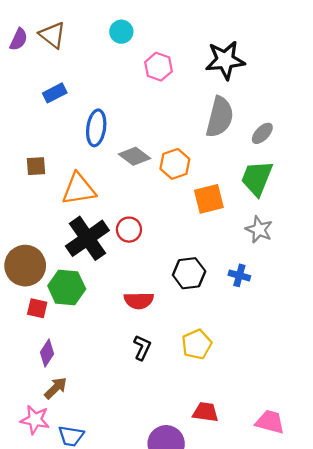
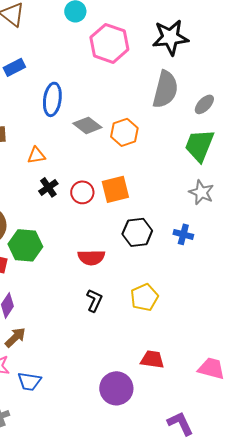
pink hexagon: (158, 67) -> (109, 43), size x1.5
orange triangle: (79, 189) -> (36, 155), size x0.6
orange square: (209, 199) -> (115, 189), moved
black cross: (87, 238) -> (48, 187), moved, size x0.5

